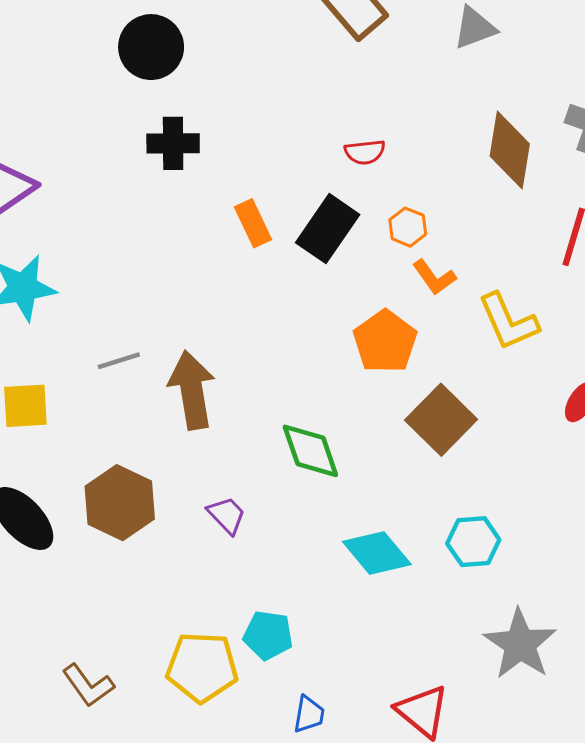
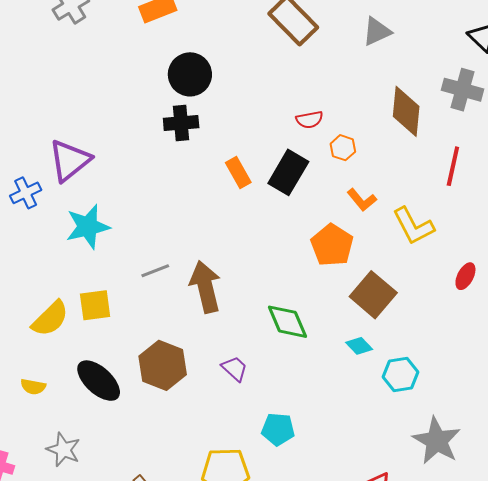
black circle: (151, 47) -> (190, 74), moved
orange hexagon: (408, 227) -> (343, 148), moved
cyan diamond: (377, 553) -> (359, 346), moved, size x0.6
cyan pentagon: (268, 635) -> (278, 429), moved

